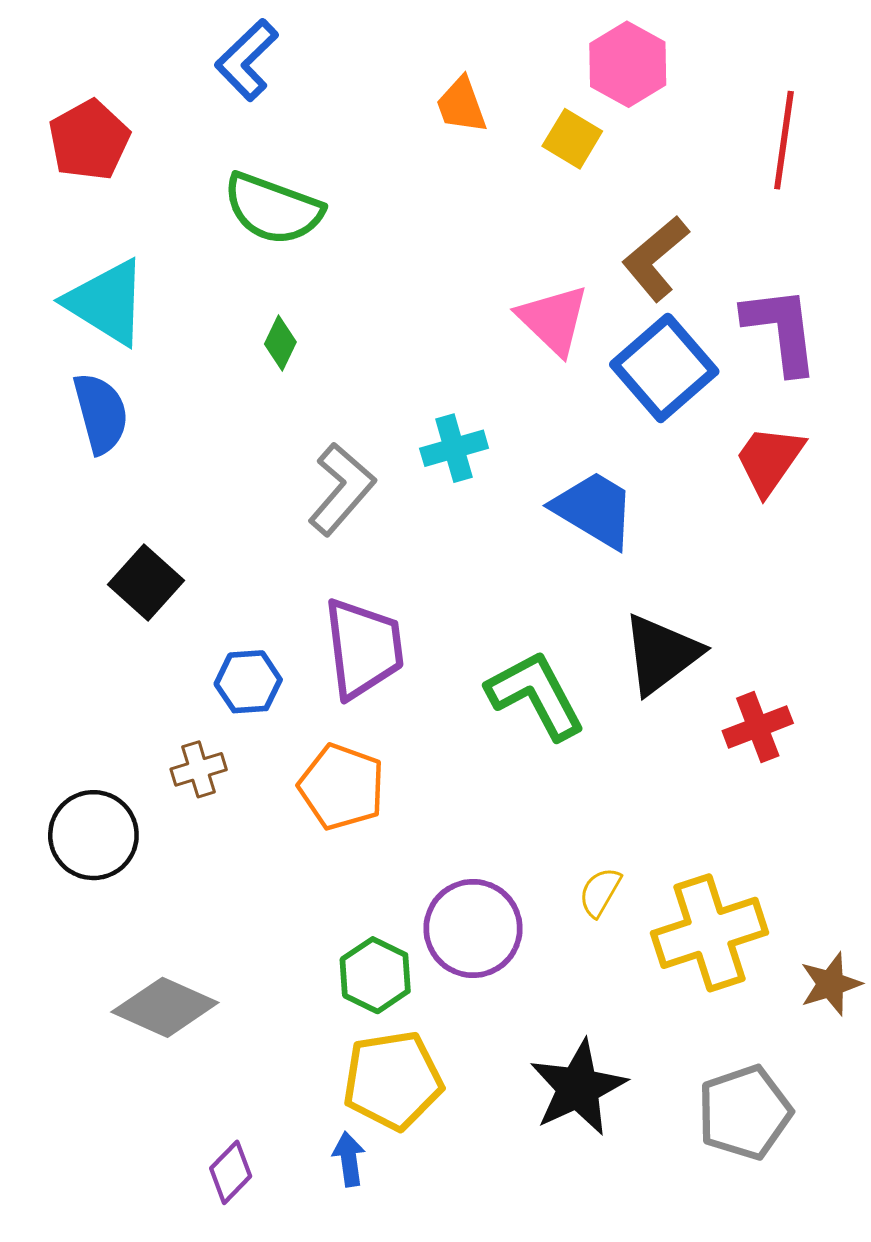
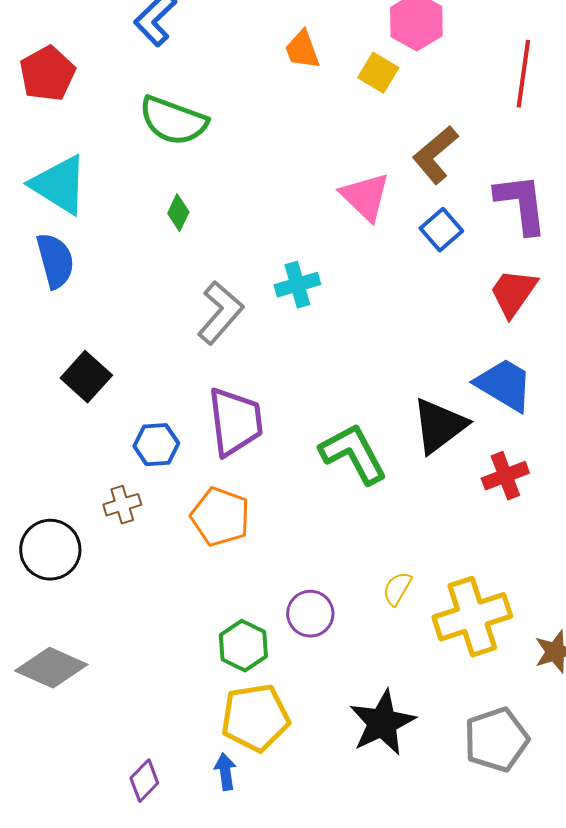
blue square: (664, 368) -> (441, 230), size x0.6
blue trapezoid: (594, 510) -> (504, 385), moved
purple circle: (473, 928) -> (310, 614), size x0.7
gray diamond: (165, 1007) -> (51, 668), moved

